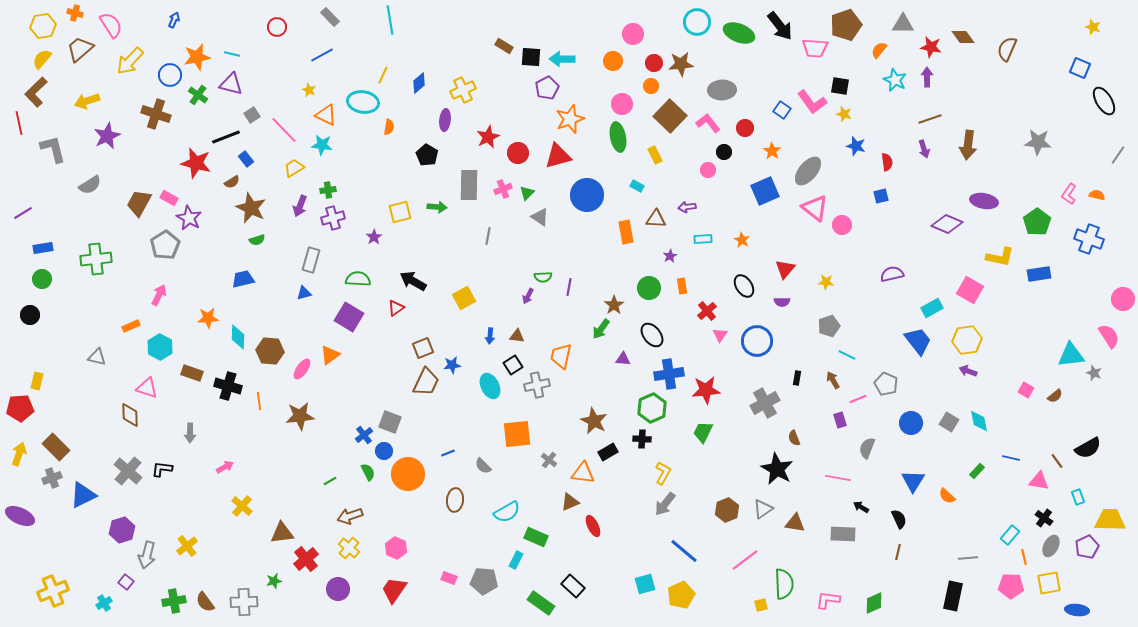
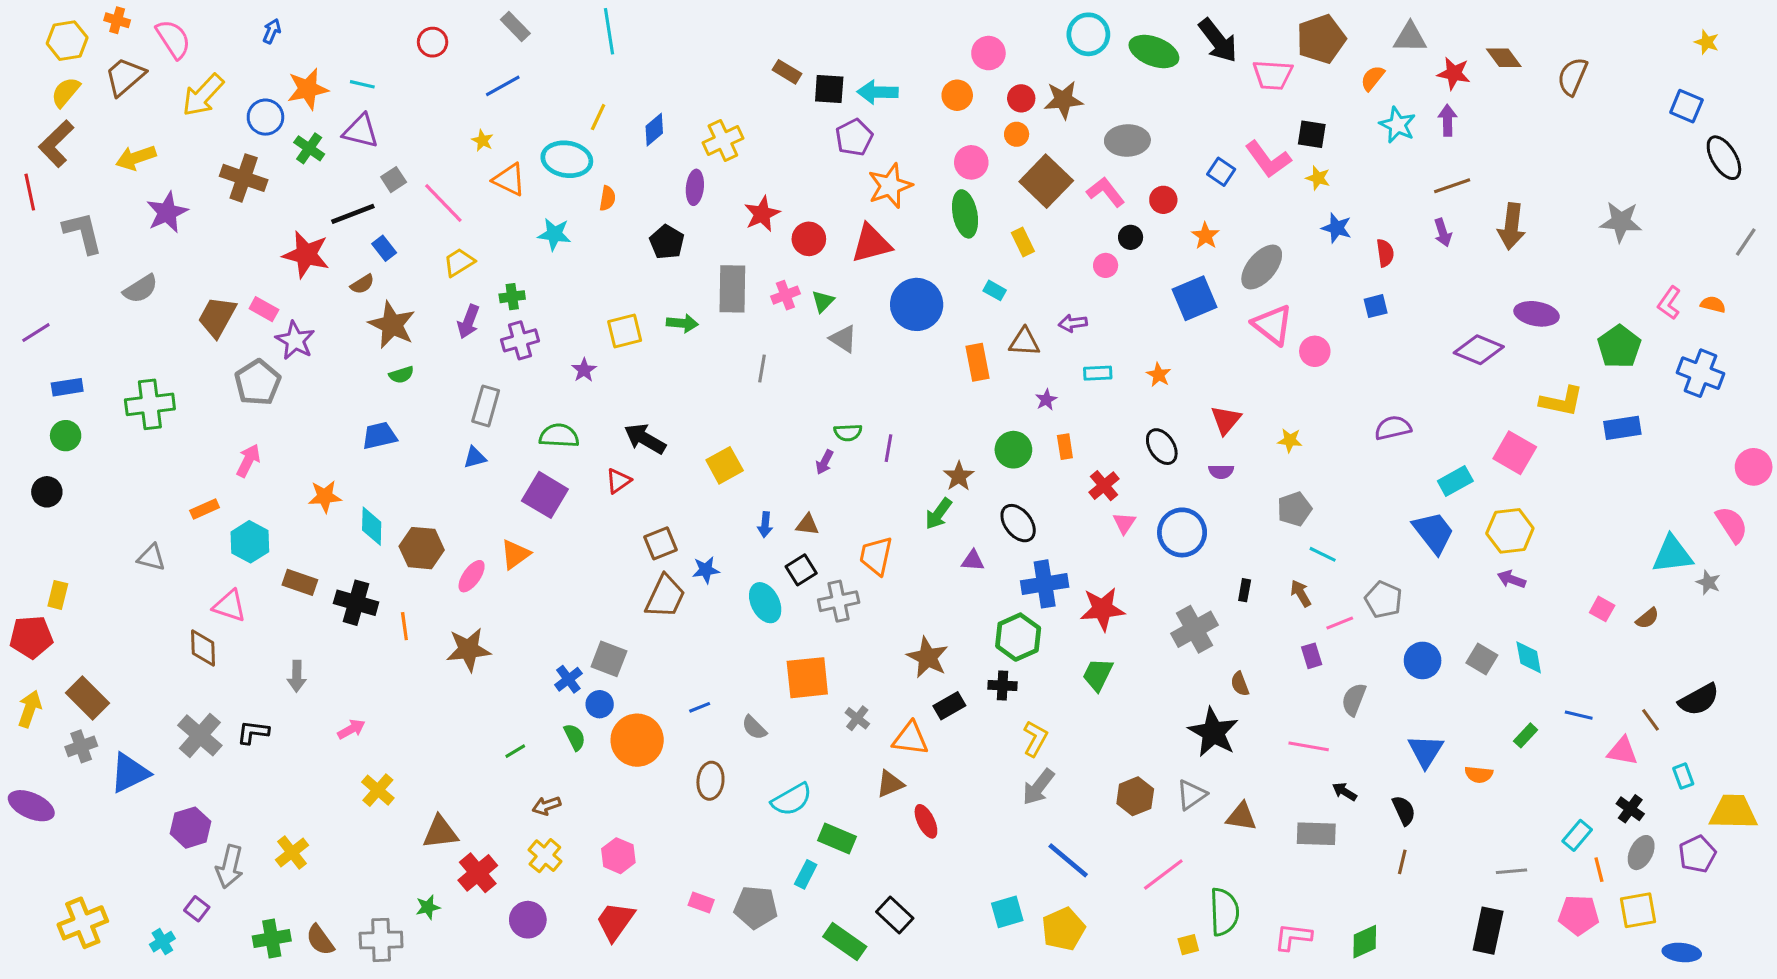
cyan star: (322, 145) -> (554, 234), moved
orange semicircle: (947, 496) -> (1479, 774), turned -36
brown arrow: (350, 516) -> (547, 806), size x0.7

